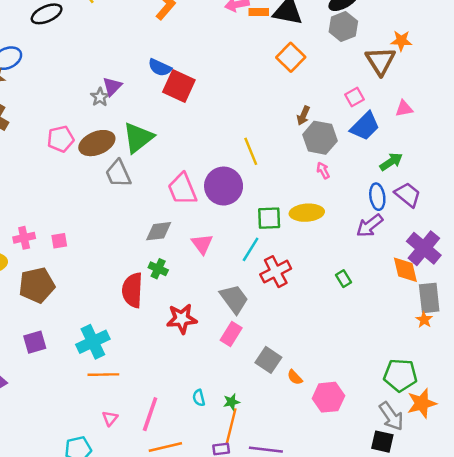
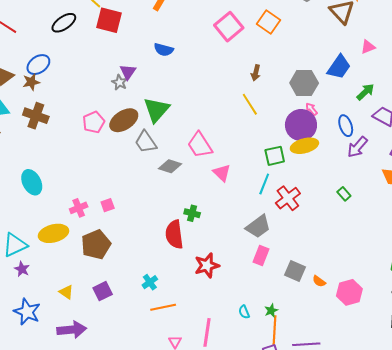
red square: (179, 86) -> (109, 20), moved
pink square: (354, 97) -> (229, 27), moved, size x1.8
brown arrow: (303, 116) -> (256, 73), moved
purple circle: (224, 186) -> (301, 125), moved
blue ellipse: (377, 197) -> (346, 126), moved
gray diamond: (159, 231) -> (170, 166), moved, turned 35
pink triangle: (202, 244) -> (222, 173), moved
gray trapezoid: (234, 299) -> (258, 226), turned 100
red star: (182, 319) -> (207, 265), moved
cyan cross: (93, 342) -> (150, 282), size x0.6

